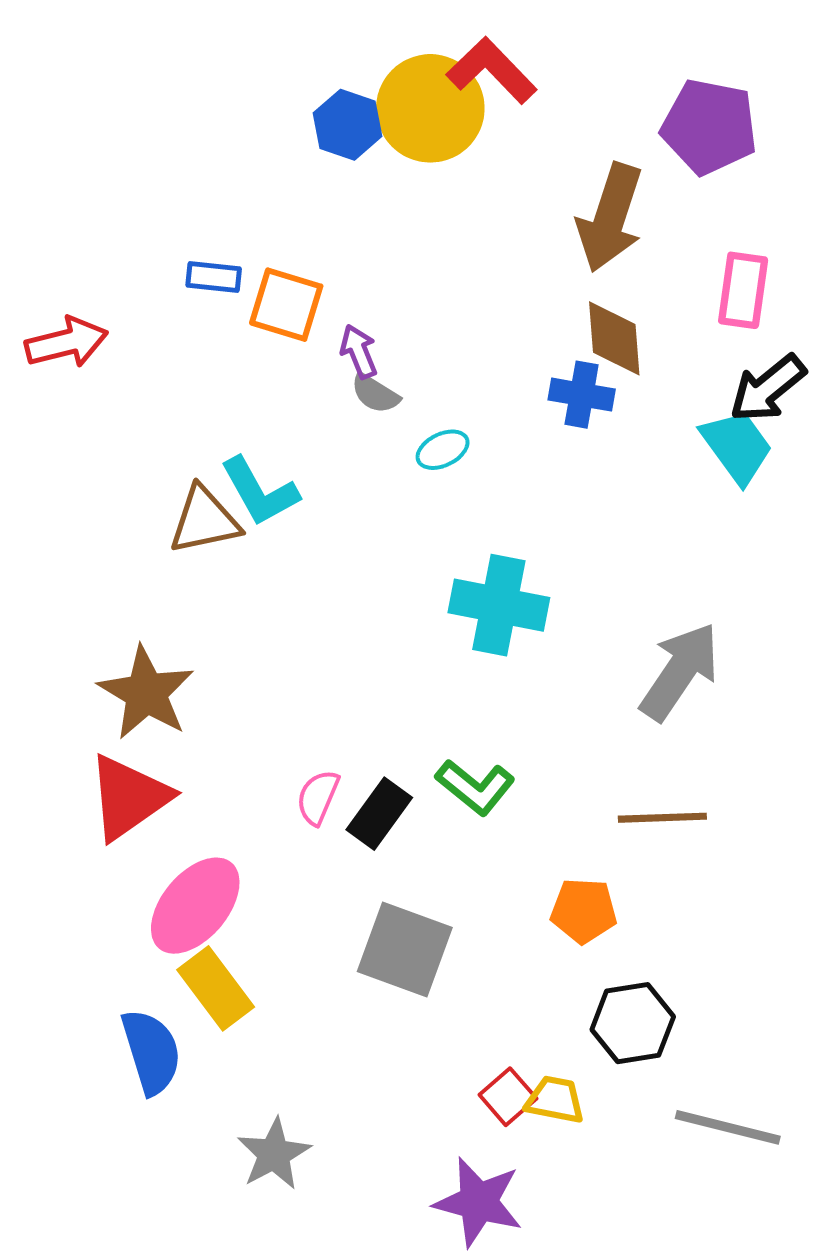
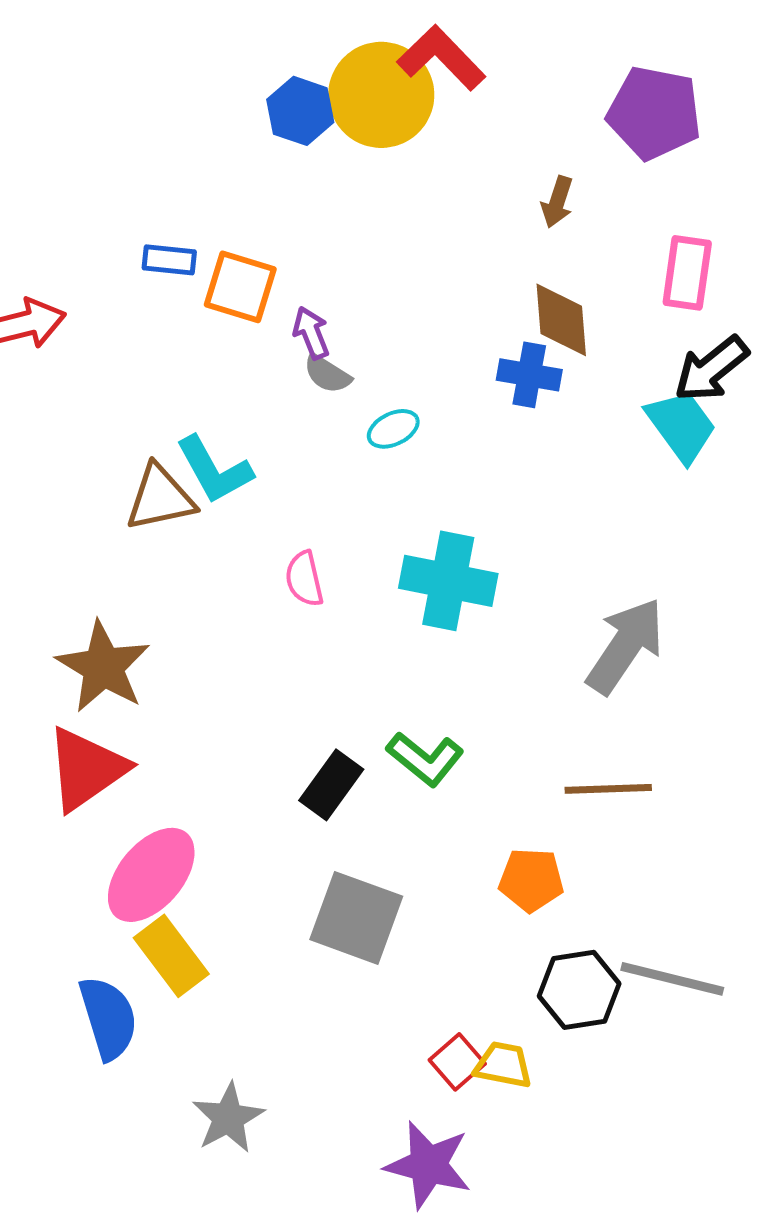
brown arrow: (610, 218) -> (557, 202), size x0.5
pink semicircle: (318, 797) -> (304, 579), moved, turned -36
gray line: (728, 1127) -> (672, 979), moved

